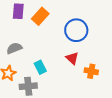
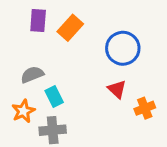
cyan rectangle: (40, 67) -> (54, 96), moved
orange cross: (91, 71) -> (145, 108), turned -32

